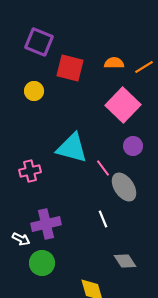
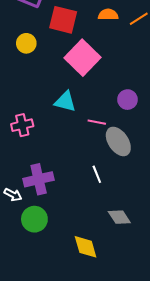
pink square: (123, 105) -> (83, 58), moved
cyan triangle: (72, 148) -> (65, 102), size x0.7
pink line: (103, 168) -> (97, 122), turned -42

